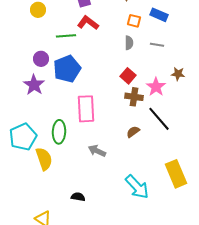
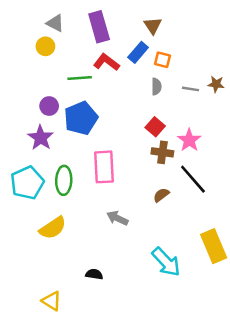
blue rectangle: (159, 15) -> (138, 52), moved, turned -72
brown star: (178, 74) -> (216, 84), moved
green ellipse: (59, 132) -> (64, 180), moved
cyan pentagon: (23, 137) -> (27, 183), moved
yellow semicircle: (44, 159) -> (53, 228), turned 75

